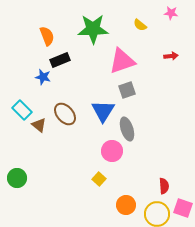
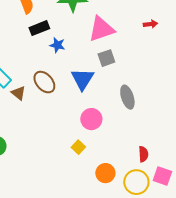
blue star: (43, 77) -> (57, 45), moved
gray ellipse: (127, 129) -> (127, 97), moved

